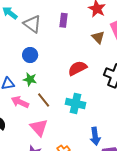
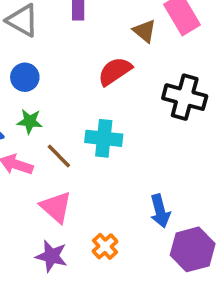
red semicircle: (78, 68) -> (115, 71), moved
cyan cross: (75, 103) -> (104, 138), moved

